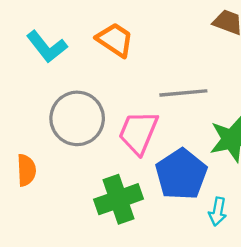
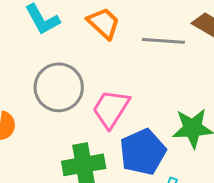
gray line: (183, 93) -> (163, 41), moved

